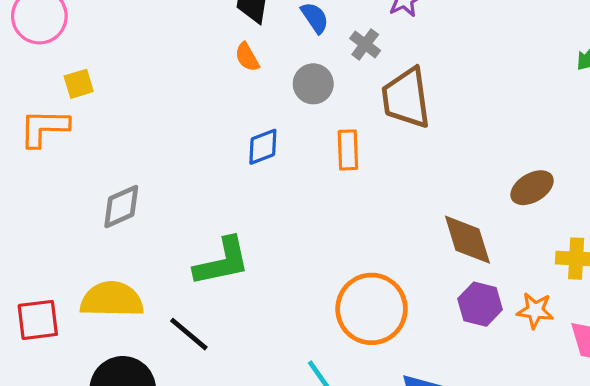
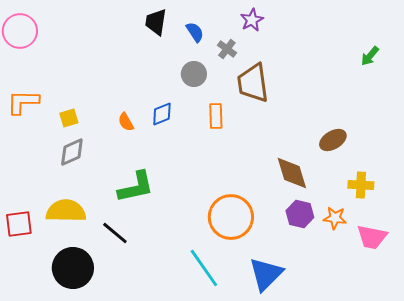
orange semicircle: (247, 57) -> (126, 122), moved
yellow square: (79, 84) -> (69, 118), moved

